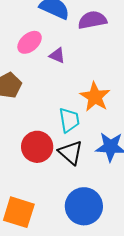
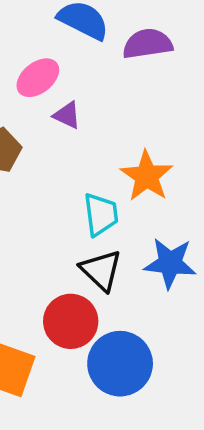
purple triangle: (57, 55) -> (67, 115), moved
red circle: (37, 147) -> (71, 321), moved

